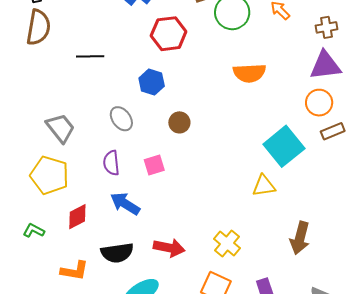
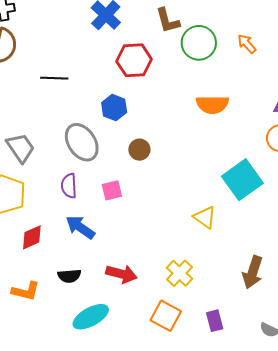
gray ellipse: (121, 119) -> (82, 142), size x1.5
yellow triangle: (264, 186) -> (205, 217), moved, turned 40
black semicircle: (117, 253) -> (69, 276), size x0.7

